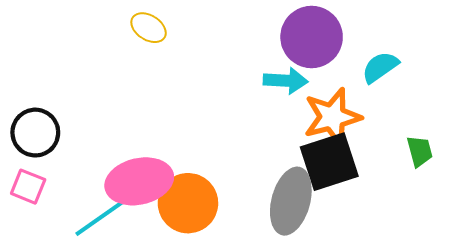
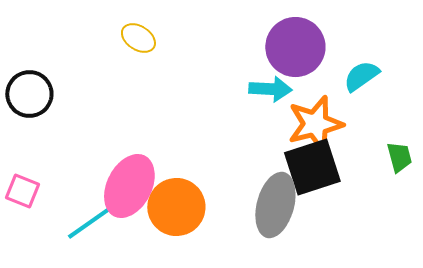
black circle: (35, 133) -> (29, 94), moved
pink ellipse: (139, 181) -> (129, 186), turned -50

